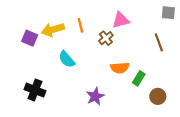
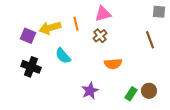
pink triangle: (121, 20) -> (103, 14), moved
green rectangle: (139, 78) -> (131, 94), moved
black cross: (35, 90) -> (31, 67), moved

